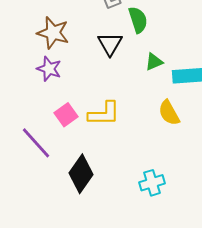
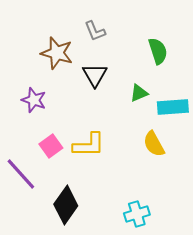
green semicircle: (138, 20) -> (158, 51), moved
brown star: (53, 33) -> (57, 53), moved

